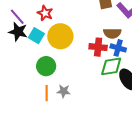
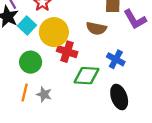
brown semicircle: (112, 33) -> (96, 28), moved
red cross: (98, 47) -> (67, 52), moved
green diamond: (111, 66) -> (87, 76), moved

